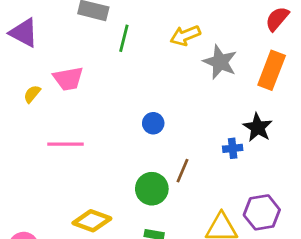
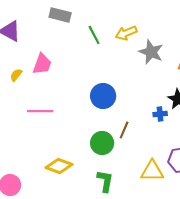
green line: (124, 38) -> (94, 35), moved, turned -42
pink trapezoid: (68, 79) -> (42, 64), turned -60
blue circle: (153, 123) -> (103, 96), size x1.6

